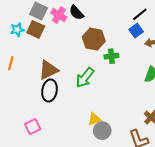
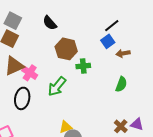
pink cross: (59, 15) -> (30, 73), moved
brown triangle: (48, 70) -> (14, 66), moved

